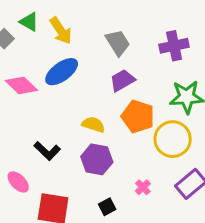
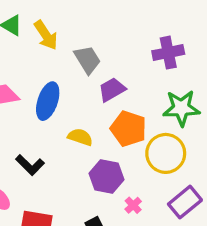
gray trapezoid: (118, 43) -> (87, 60), moved
blue ellipse: (62, 72) -> (48, 101), moved, turned -36
purple hexagon: (97, 159) -> (106, 177), moved

